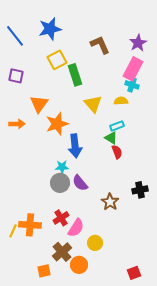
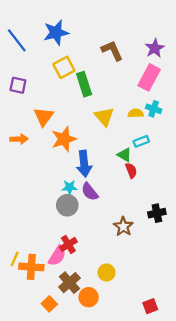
cyan cross: (132, 85) -> (154, 109), moved
cyan rectangle: (117, 126) -> (141, 141), moved
purple semicircle: (80, 183) -> (90, 192), moved
orange cross: (30, 225) -> (31, 267), moved
pink semicircle: (76, 228) -> (57, 256), moved
orange square: (44, 271) -> (49, 304), turned -32

